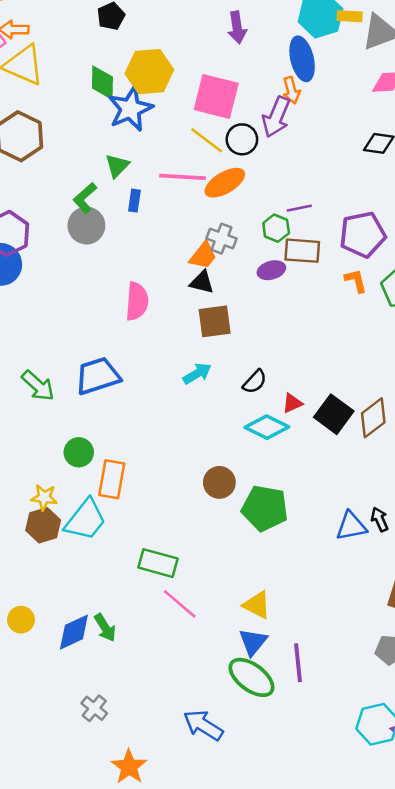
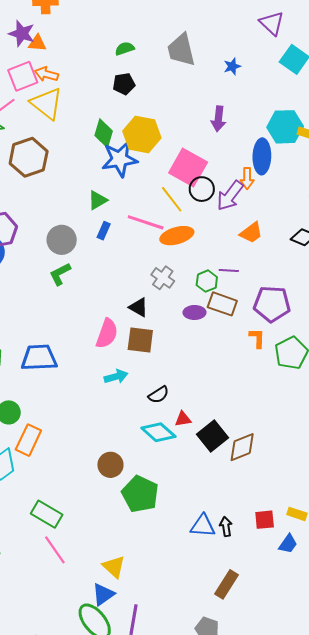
black circle: (242, 139) -> (202, 189), moved
green L-shape: (85, 198) -> (60, 274), moved
orange trapezoid: (203, 256) -> (251, 233), moved
pink semicircle: (137, 301) -> (107, 333), moved

